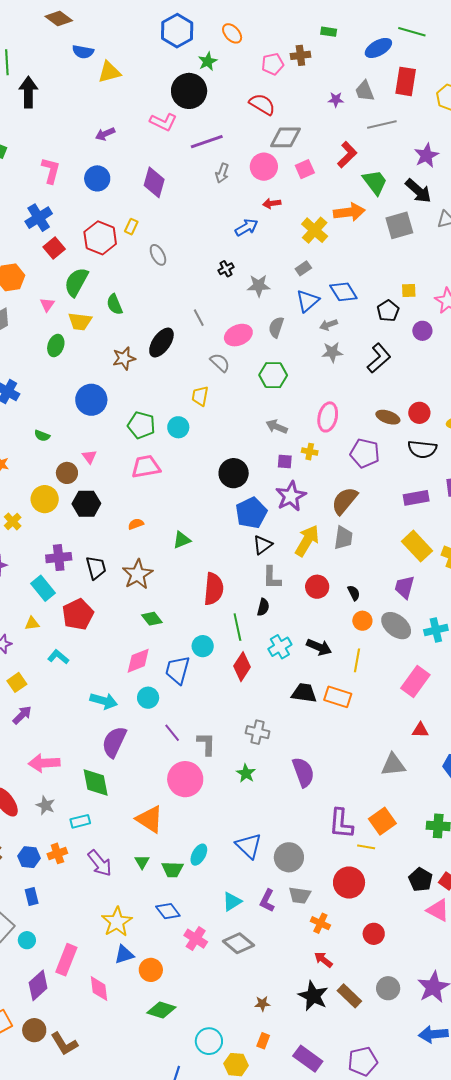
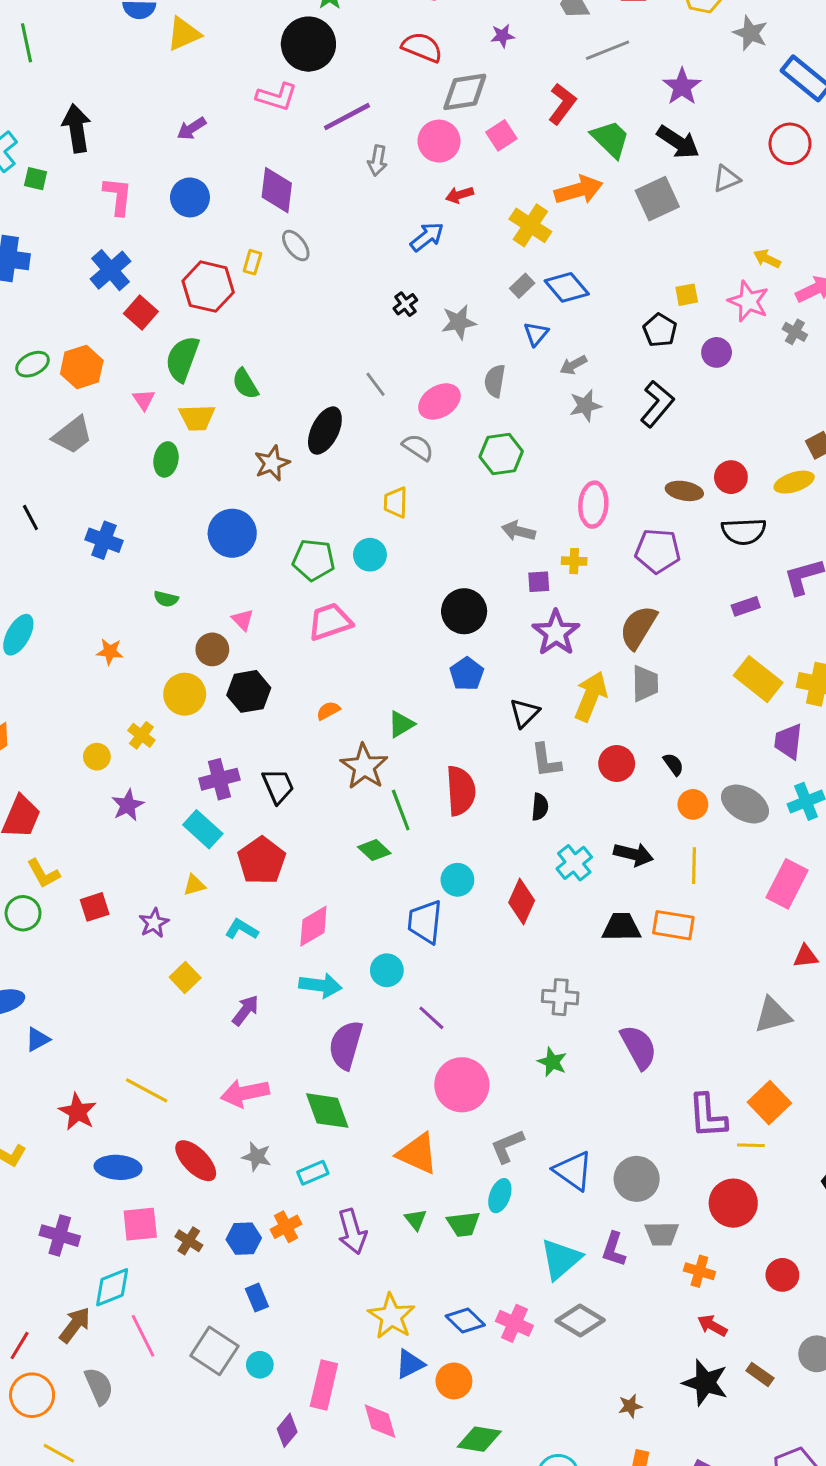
black arrow: (28, 92) -> (77, 128), moved
purple star: (336, 100) -> (502, 36), moved
gray ellipse: (158, 255) -> (296, 246), moved
blue diamond: (343, 292) -> (567, 287), moved
blue triangle: (308, 301) -> (536, 334), size x0.7
purple rectangle: (416, 498) -> (746, 606), size x0.7
blue pentagon: (251, 513) -> (467, 674), moved, size x0.7
brown star: (138, 574) -> (364, 766), moved
purple trapezoid: (404, 587) -> (788, 741), moved
green line: (237, 627) -> (401, 810), moved
pink diamond: (138, 661) -> (313, 926), moved
purple arrow: (22, 715) -> (245, 1010), moved
gray L-shape: (206, 744) -> (507, 1146), moved, turned -105
purple arrow: (100, 863) -> (352, 1231), turned 32
cyan triangle: (232, 902) -> (561, 1259), size x1.4
blue diamond: (168, 911) -> (465, 1320), moved
purple diamond: (38, 985) -> (287, 1430), size x0.7
brown rectangle: (349, 996) -> (760, 1374), size x0.7

